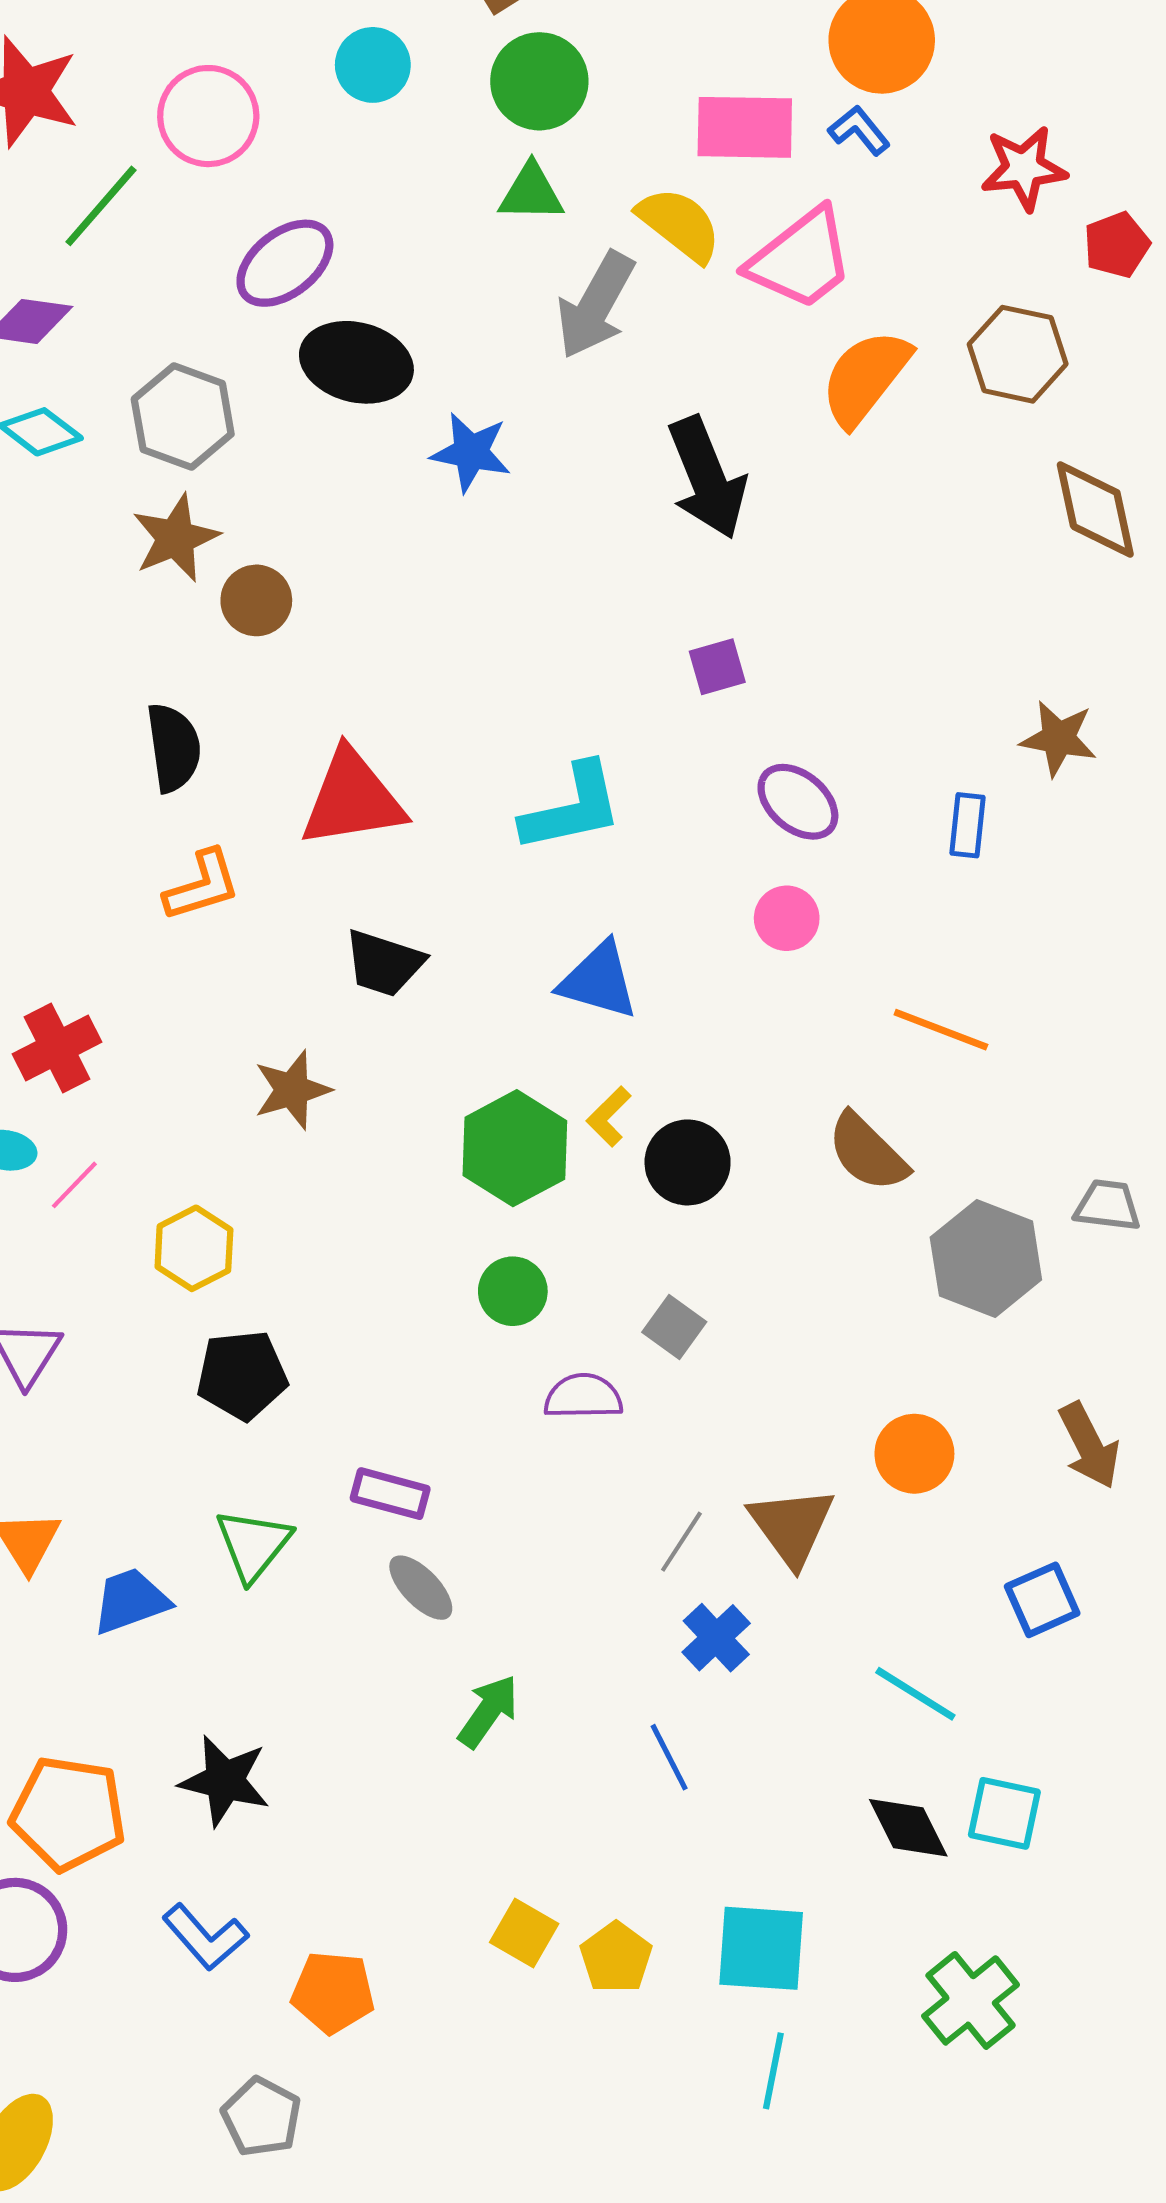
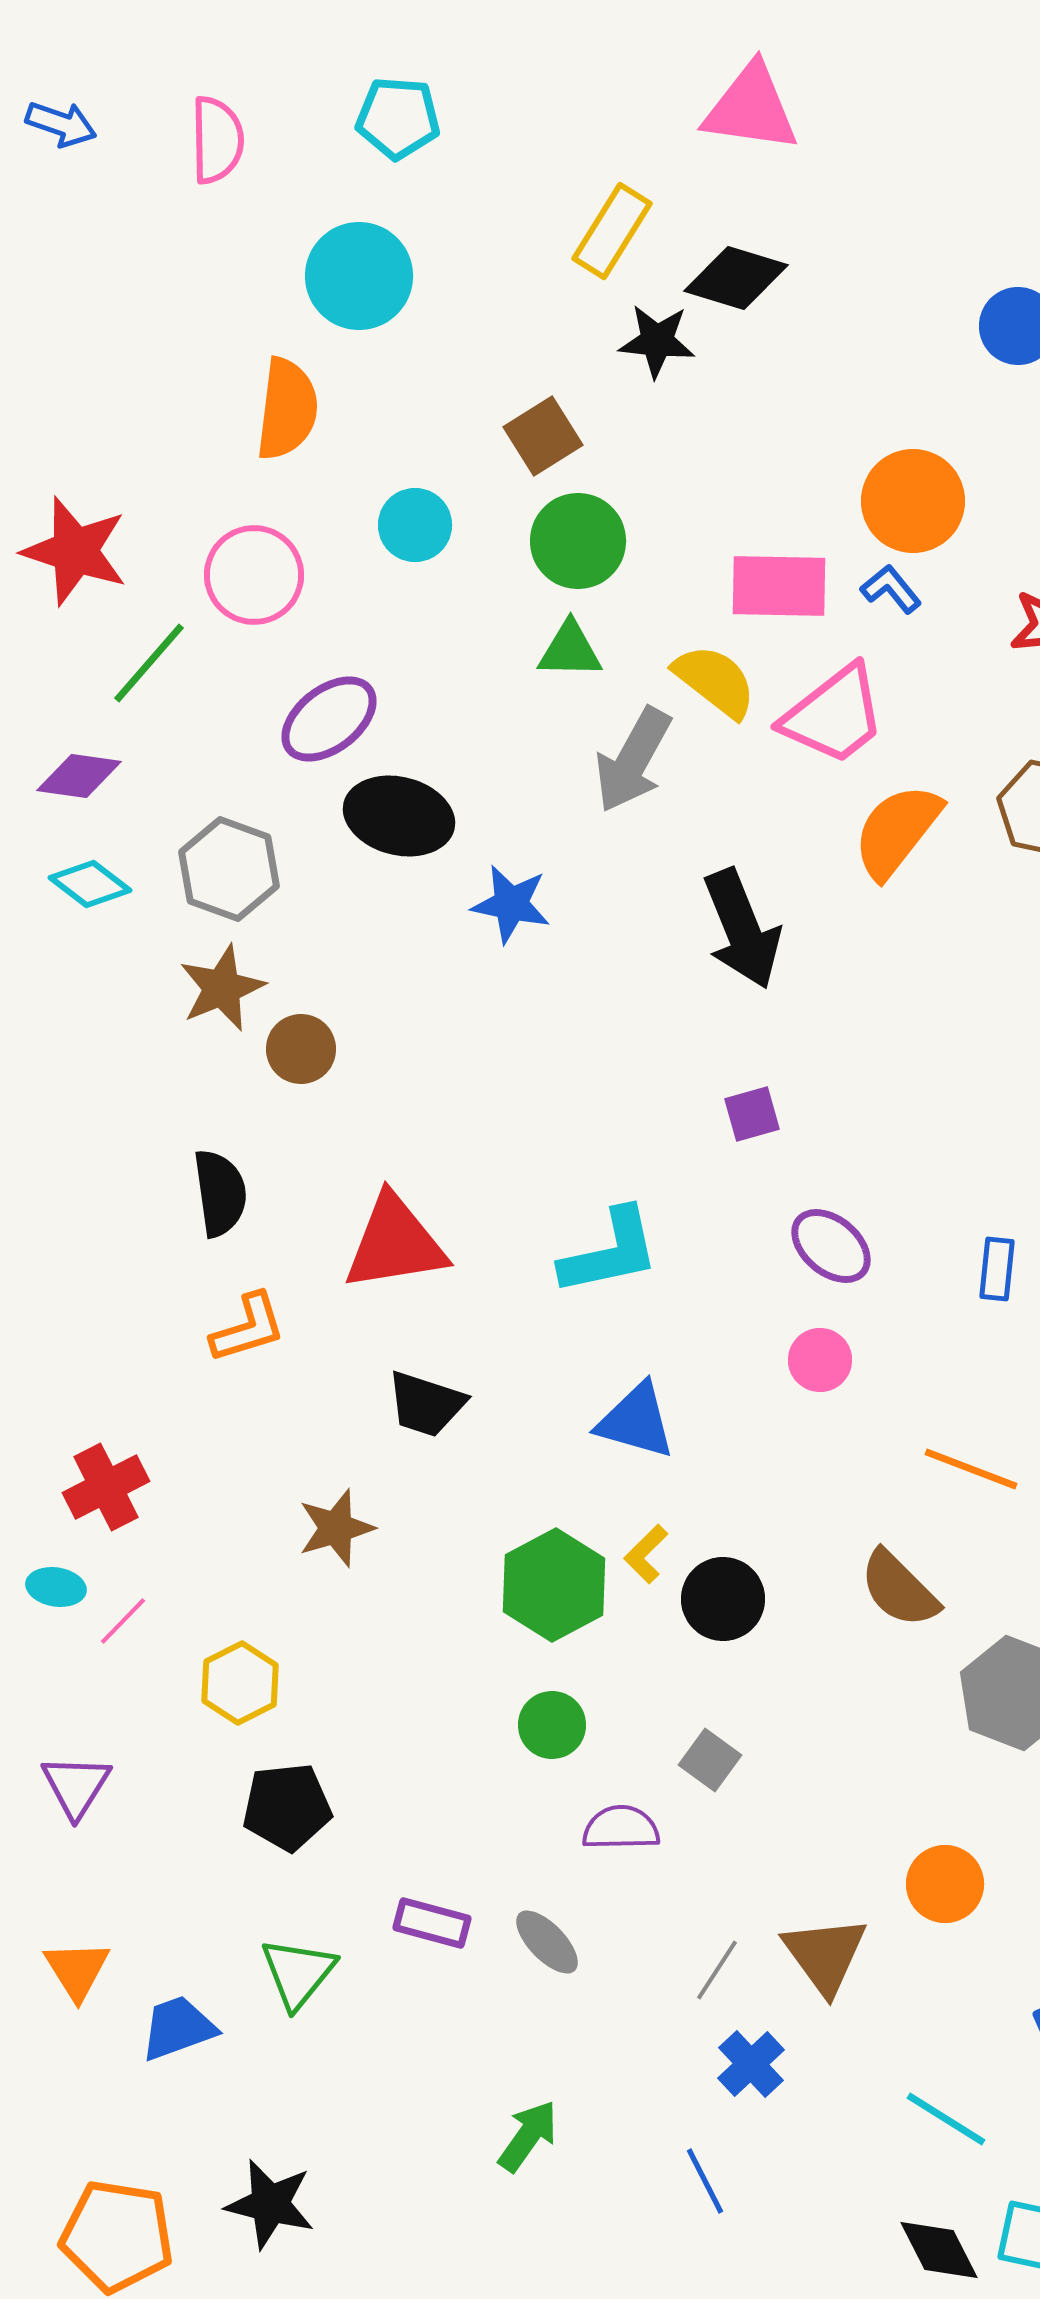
gray ellipse: (421, 1588) -> (547, 1942), moved

